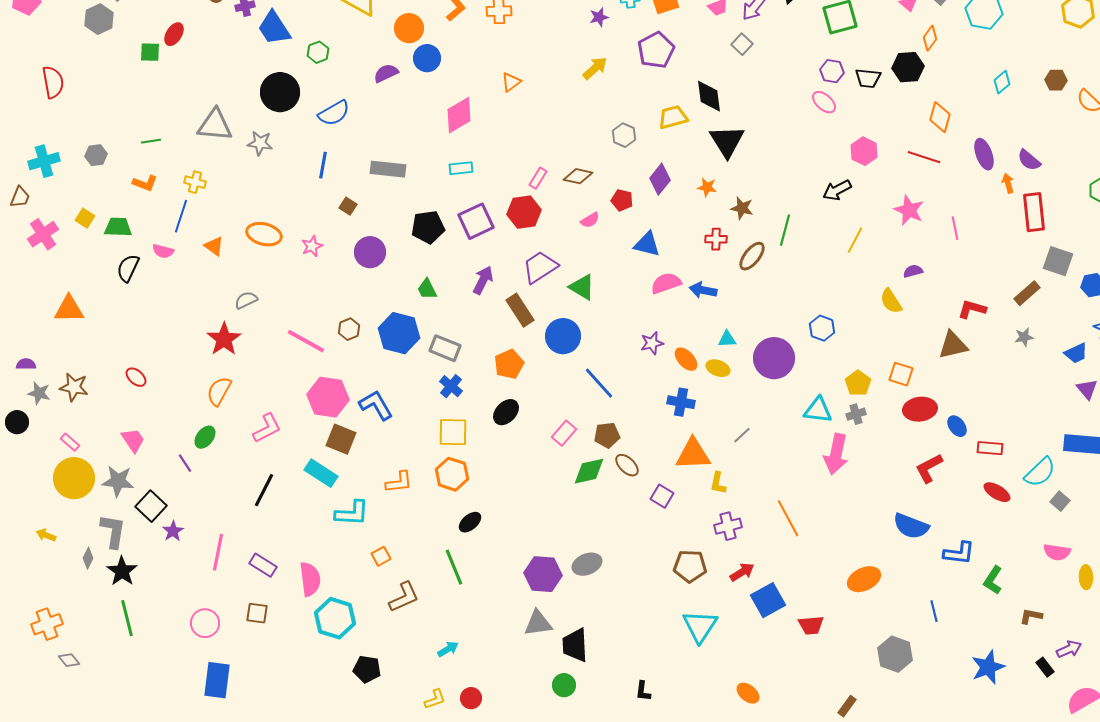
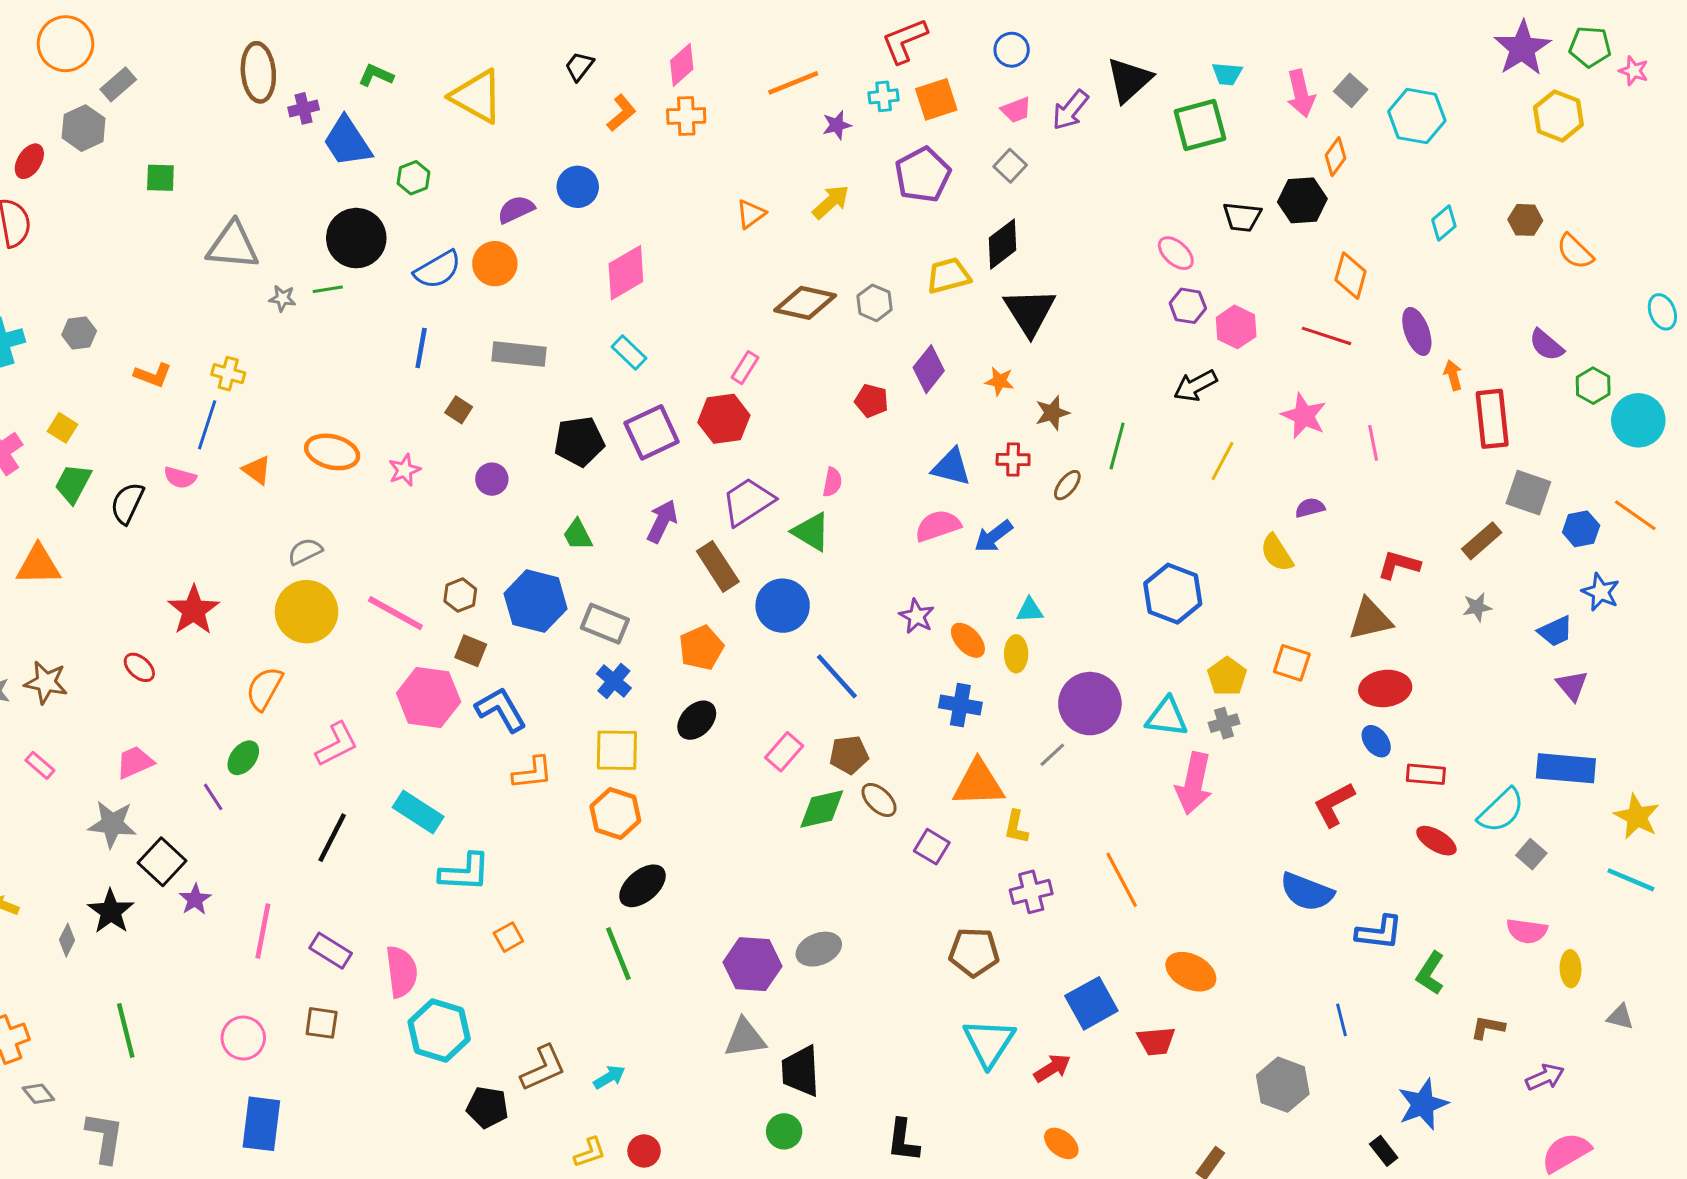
orange circle: (409, 28) -> (495, 264), moved
red ellipse: (174, 34) -> (29, 161), moved
gray square: (742, 44) -> (1010, 166), moved
purple hexagon: (832, 71) -> (1188, 306), moved
orange triangle: (511, 82) -> (751, 214), moved
black diamond: (709, 96) -> (1003, 244), turned 60
gray triangle: (215, 125) -> (233, 246), moved
green line: (151, 141) -> (328, 289), moved
gray star: (260, 143) -> (282, 298), moved, size x0.7
purple semicircle: (1029, 160) -> (1546, 345), moved
cyan rectangle: (461, 168) -> (629, 353), turned 50
brown diamond: (578, 176) -> (805, 303), moved, size x1.4
brown star: (742, 208) -> (1052, 413), turned -30
pink semicircle: (590, 220) -> (832, 482), moved, turned -48
green trapezoid: (118, 227) -> (73, 484), moved, turned -64
blue triangle: (647, 244) -> (951, 467), moved
purple circle: (370, 252) -> (492, 479), size x0.7
brown ellipse: (752, 256) -> (1067, 485), size x0.7
blue arrow: (703, 290) -> (994, 536), turned -48
blue hexagon: (822, 328) -> (1173, 594), size x1.5
red star: (224, 339) -> (194, 610), moved
purple star: (652, 343) -> (917, 616), turned -30
purple circle: (774, 358) -> (1090, 704), moved
yellow ellipse: (718, 368) -> (1016, 654), turned 70
red ellipse: (920, 409) -> (1385, 688), moved
brown square: (341, 439) -> (471, 651), moved, size x0.7
pink trapezoid: (133, 440) -> (135, 762), turned -80
yellow circle: (74, 478) -> (307, 612), moved
orange L-shape: (399, 482) -> (533, 773), moved
black ellipse: (470, 522) -> (643, 886), size x1.4
gray L-shape: (113, 531) -> (105, 1137), moved
black star: (122, 571) -> (111, 911), moved
red arrow: (742, 572) -> (1052, 1068), moved
orange ellipse: (864, 579) -> (1191, 972), moved, turned 52
brown L-shape: (404, 597) -> (543, 1068), moved
black rectangle: (1045, 667) -> (1384, 1151), moved
black L-shape: (643, 691) -> (903, 1140), size x1.4

